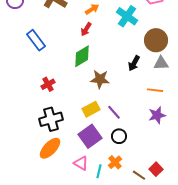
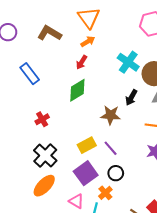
cyan cross: (127, 16) -> (128, 62), moved
brown star: (100, 79) -> (111, 115), moved
black cross: (51, 119) -> (45, 156), turned -30
orange cross: (115, 162) -> (105, 193), moved

